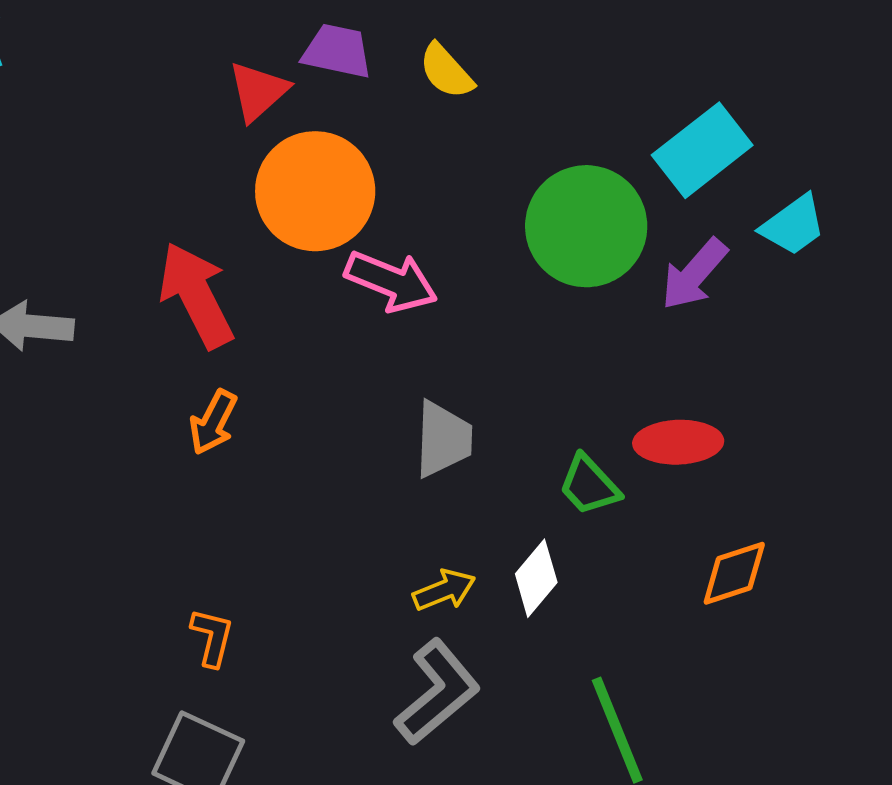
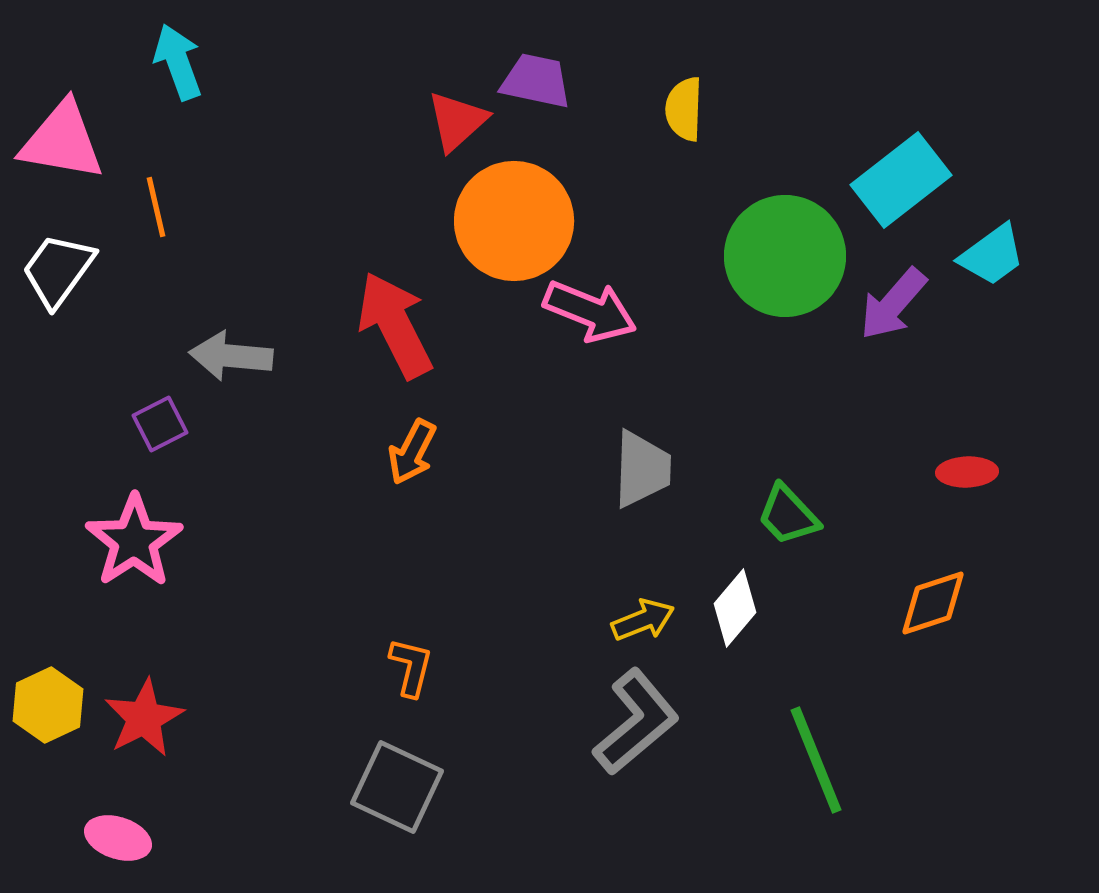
yellow semicircle: (446, 71) -> (684, 109), moved, turned 44
red ellipse: (678, 442) -> (967, 472), moved, size x0.7

